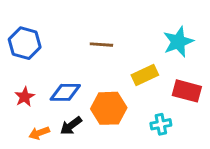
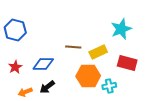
brown line: (101, 45) -> (73, 47), moved
orange hexagon: (109, 108) -> (88, 76), moved

